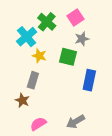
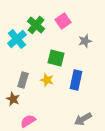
gray star: (82, 39) -> (85, 41), moved
yellow star: (39, 56) -> (47, 80), moved
gray arrow: (75, 122) -> (83, 119), moved

